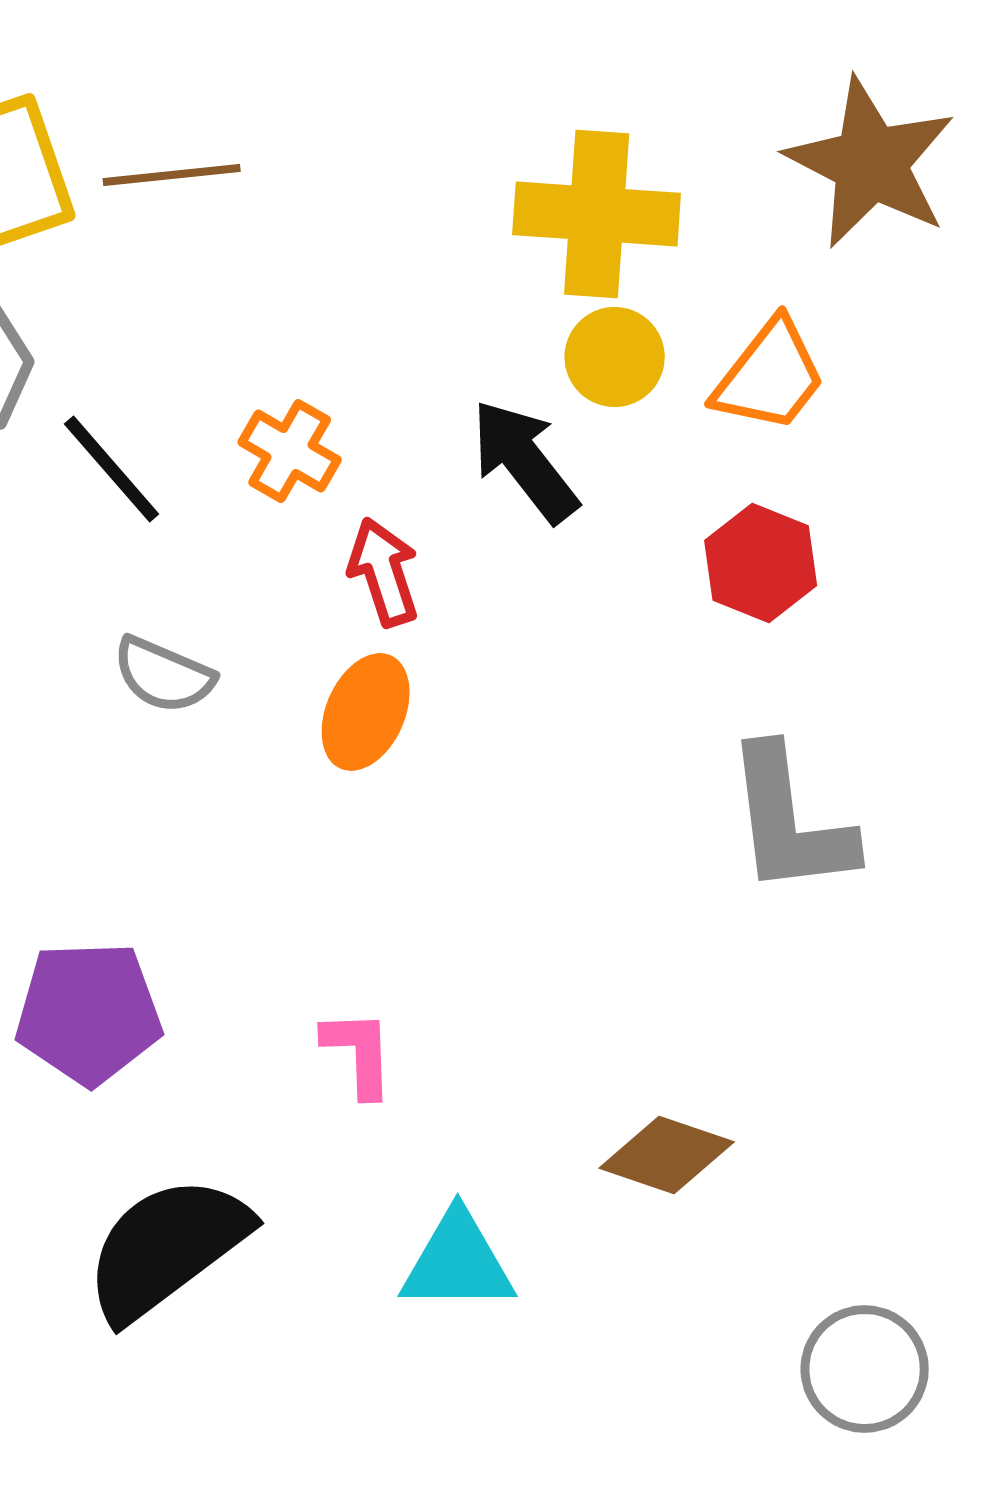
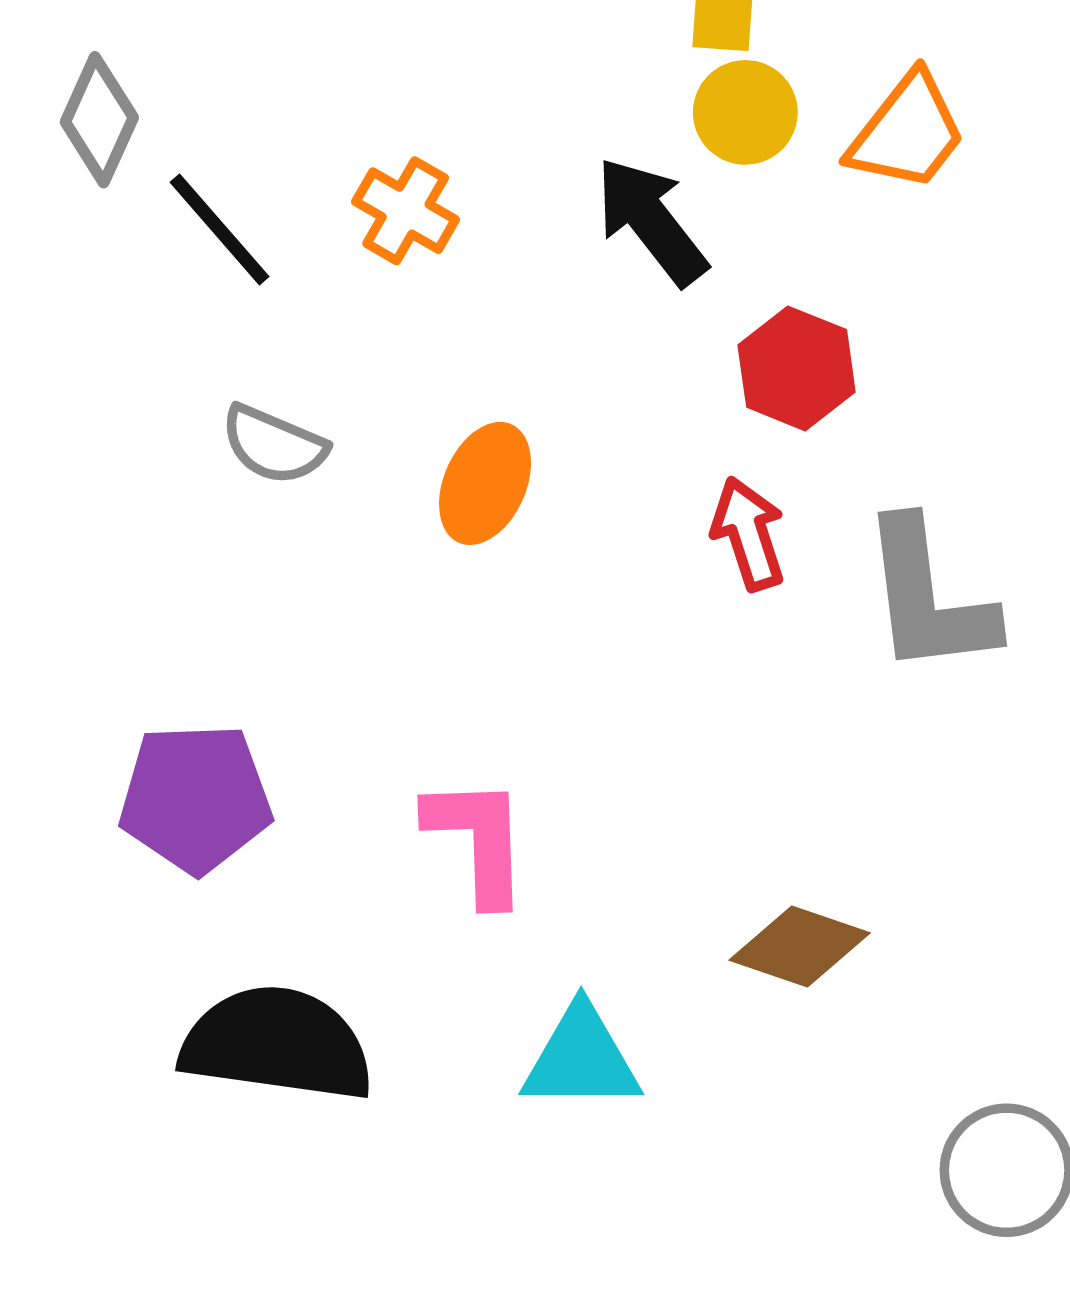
red hexagon: (761, 563) -> (797, 368), moved
red arrow: (384, 572) -> (748, 534), moved
pink L-shape: (359, 1053) -> (478, 840), size x1.4
black semicircle: (167, 1248) -> (277, 1044), turned 45

